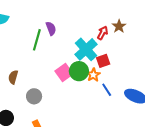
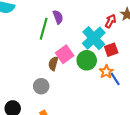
pink square: (64, 72) -> (65, 54), moved
orange star: (93, 75) -> (106, 72), moved
brown semicircle: (13, 77) -> (53, 64), moved

